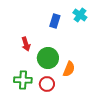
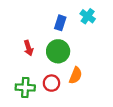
green circle: (48, 58) -> (58, 51), moved
red circle: (47, 84) -> (51, 83), moved

